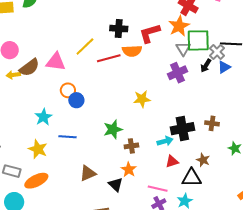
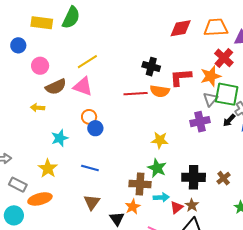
yellow line: (85, 46) -> (87, 62), moved
yellow arrow: (13, 75) -> (38, 108), moved
brown cross: (212, 123) -> (224, 178), turned 32
green star: (113, 129) -> (157, 168), moved, turned 30
blue line: (67, 137) -> (90, 168), moved
cyan arrow: (165, 141) -> (161, 197), moved
brown cross: (131, 146) -> (140, 184), size x1.5
brown star: (203, 160) -> (192, 205), moved
red triangle: (172, 161) -> (177, 207), turned -32
brown triangle: (88, 173) -> (92, 202), turned -42

